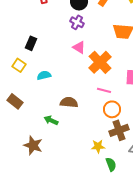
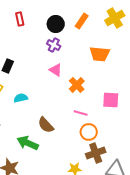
orange cross: (100, 62) -> (77, 85), size x0.7
brown semicircle: (69, 102) -> (46, 125), turned -138
green arrow: (51, 120) -> (28, 143), size x1.5

